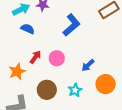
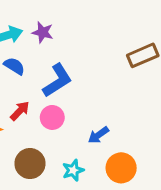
blue L-shape: (72, 25) -> (57, 80), moved

